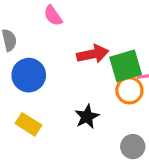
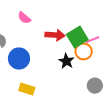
red arrow: (93, 54) -> (55, 35), turned 30
black star: (87, 117) -> (66, 61), moved

